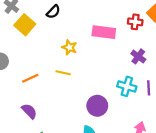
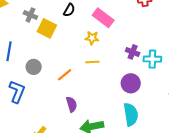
pink rectangle: (104, 32) -> (103, 18), moved, turned 45
purple cross: (138, 56) -> (133, 52), moved
purple semicircle: (29, 111) -> (72, 104), turned 42

